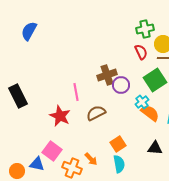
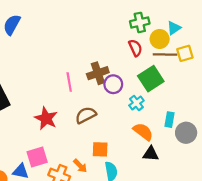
pink line: (76, 92) -> (69, 82), moved
orange semicircle: (150, 113) -> (143, 132), moved
orange square: (118, 144) -> (100, 149), moved, turned 35
pink square: (52, 151) -> (37, 157), turned 36

